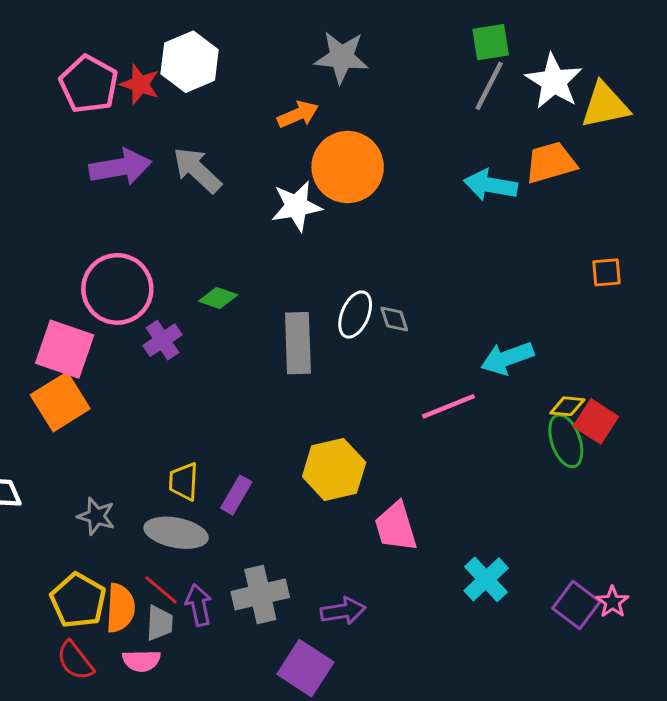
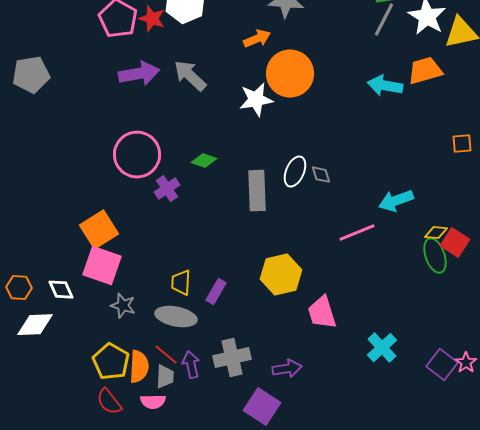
pink square: (65, 349) -> (102, 266), moved

